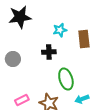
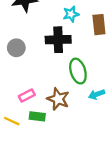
black cross: (49, 52) -> (58, 40), size x1.5

